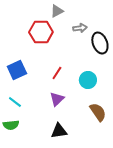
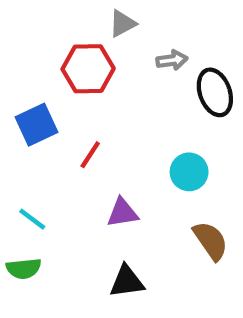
blue square: (17, 70) -> (37, 125), moved
red line: (57, 73) -> (90, 155), moved
purple triangle: (57, 99) -> (122, 213), turned 35

